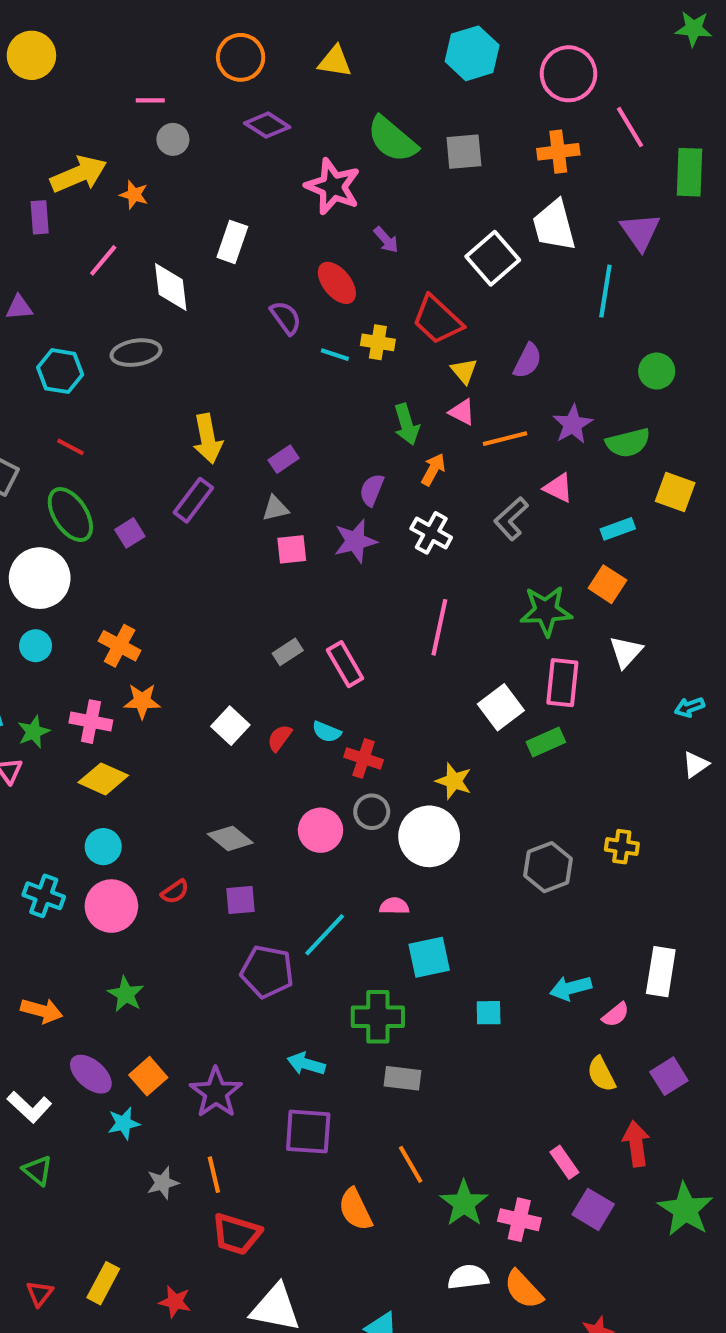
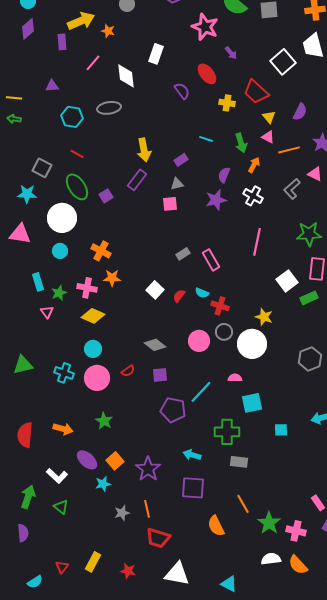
cyan line: (335, 355) -> (206, 139), moved
pink square: (292, 549) -> (170, 204), moved

